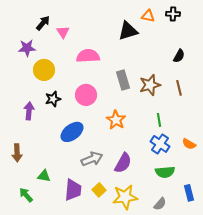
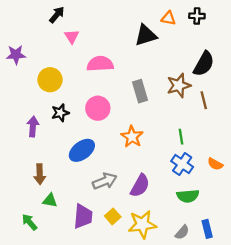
black arrow: (43, 23) -> (57, 15), moved
purple star: (27, 48) -> (16, 55), moved
black semicircle: (179, 56) -> (204, 64), size x1.6
brown star: (150, 85) -> (179, 85), moved
brown arrow: (17, 153) -> (40, 174), moved
blue rectangle: (189, 193) -> (207, 229), moved

